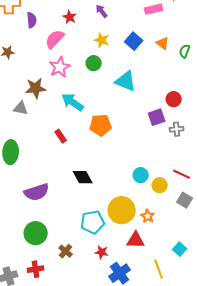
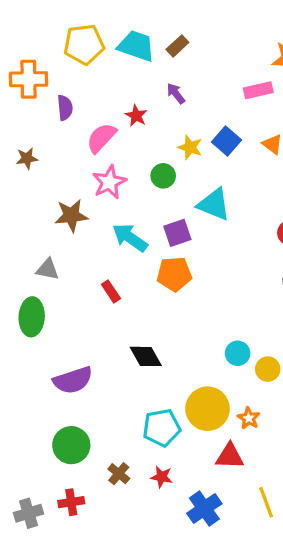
red star: (70, 17) -> (136, 116), moved
yellow star: (102, 40) -> (190, 147), moved
gray triangle: (21, 108) -> (48, 269), moved
purple square: (157, 117) -> (177, 233), moved
red star: (102, 252) -> (162, 477), moved

